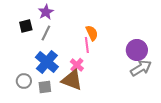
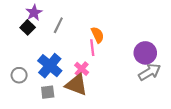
purple star: (46, 12) -> (34, 13), moved
black square: (26, 26) -> (28, 27), turned -32
gray line: (46, 33) -> (58, 25), moved
gray circle: (24, 81) -> (19, 75), moved

